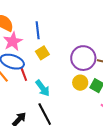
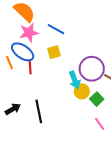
blue line: (38, 30) -> (56, 29), turned -72
cyan arrow: (43, 88) -> (75, 80), moved

